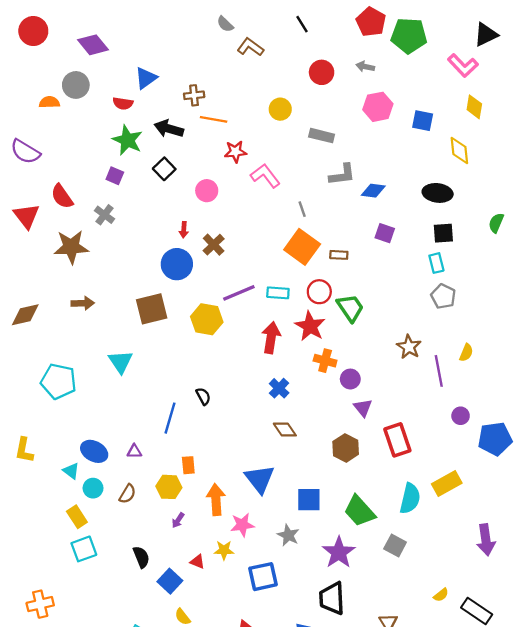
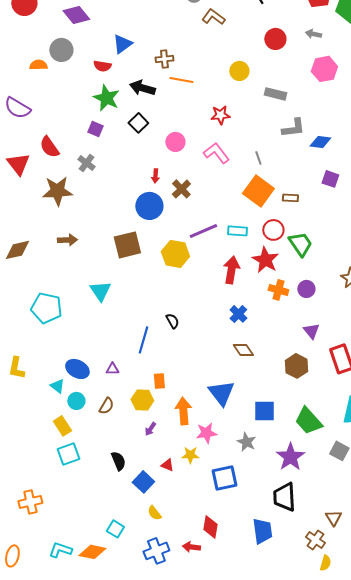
red star: (235, 152) -> (220, 115), moved
pink L-shape: (265, 176) -> (216, 153), moved
purple circle: (350, 379) -> (306, 289), moved

